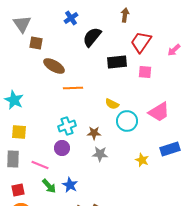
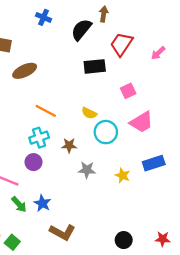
blue cross: (71, 18) -> (44, 17), turned -32
black semicircle: (92, 37) -> (81, 30), moved
brown ellipse: (54, 66) -> (25, 71), turned -55
pink square: (145, 72) -> (128, 91), moved, turned -32
orange line: (73, 88) -> (46, 111), moved, turned 30
gray star: (100, 154) -> (87, 170), moved

